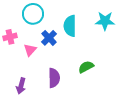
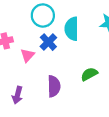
cyan circle: (33, 14) -> (43, 15), moved

